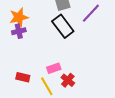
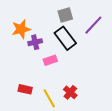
purple cross: (19, 31) -> (35, 42), moved
pink rectangle: (54, 68) -> (50, 60), moved

